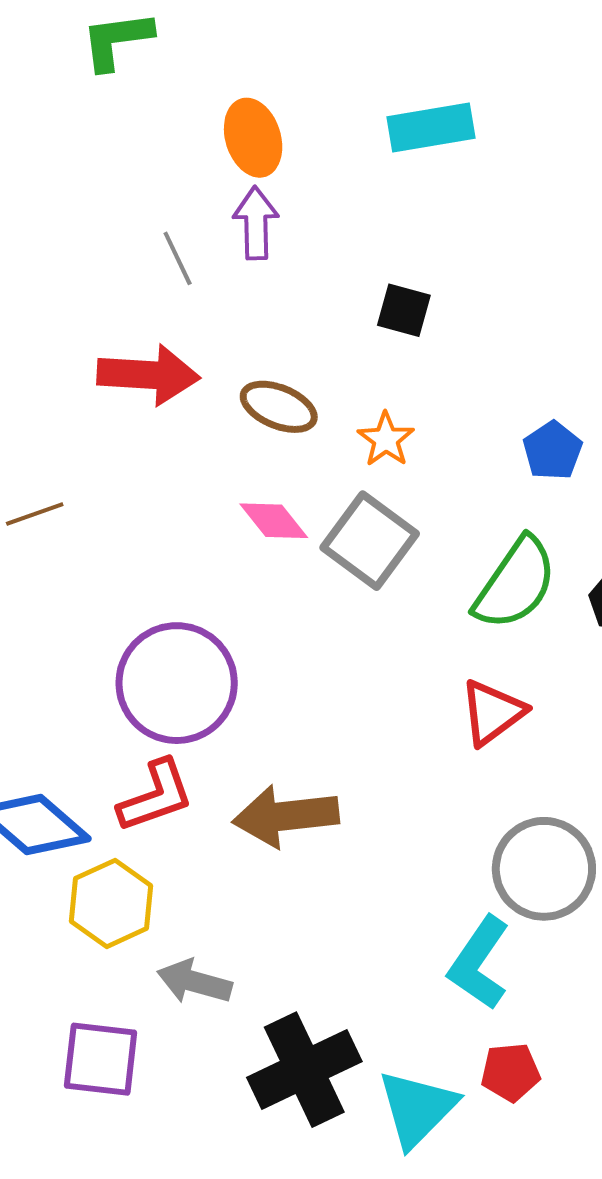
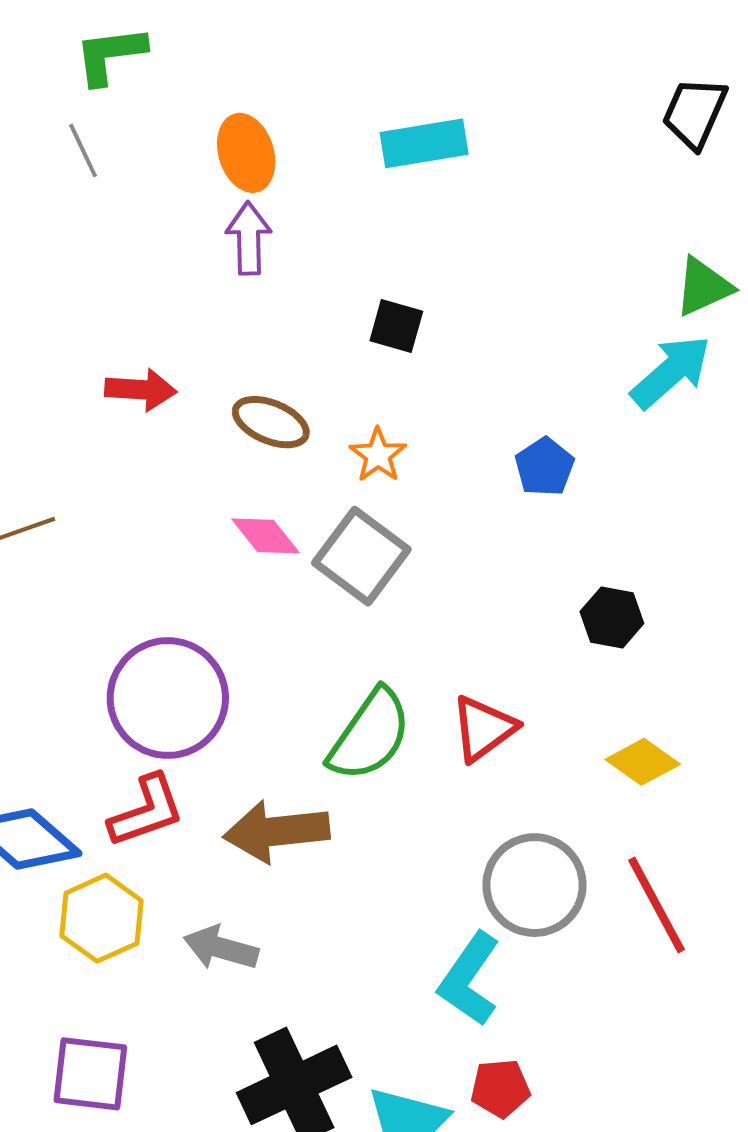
gray line: (178, 258) -> (83, 150), moved
red arrow: (148, 375) -> (141, 390), size x0.7
green semicircle: (515, 584) -> (370, 735), moved
gray arrow: (194, 982) -> (221, 948), moved

